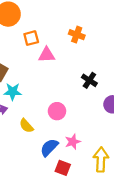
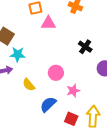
pink star: (73, 142) -> (73, 91), moved
red square: (63, 168) -> (71, 119), moved

